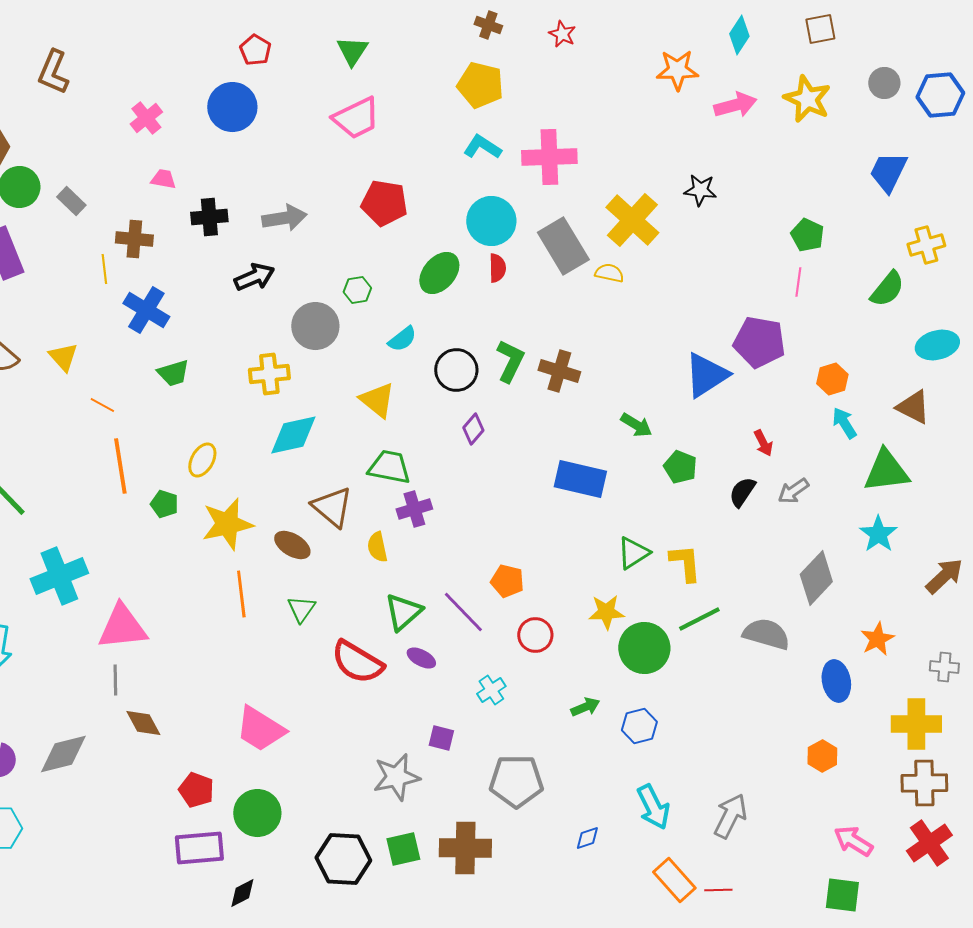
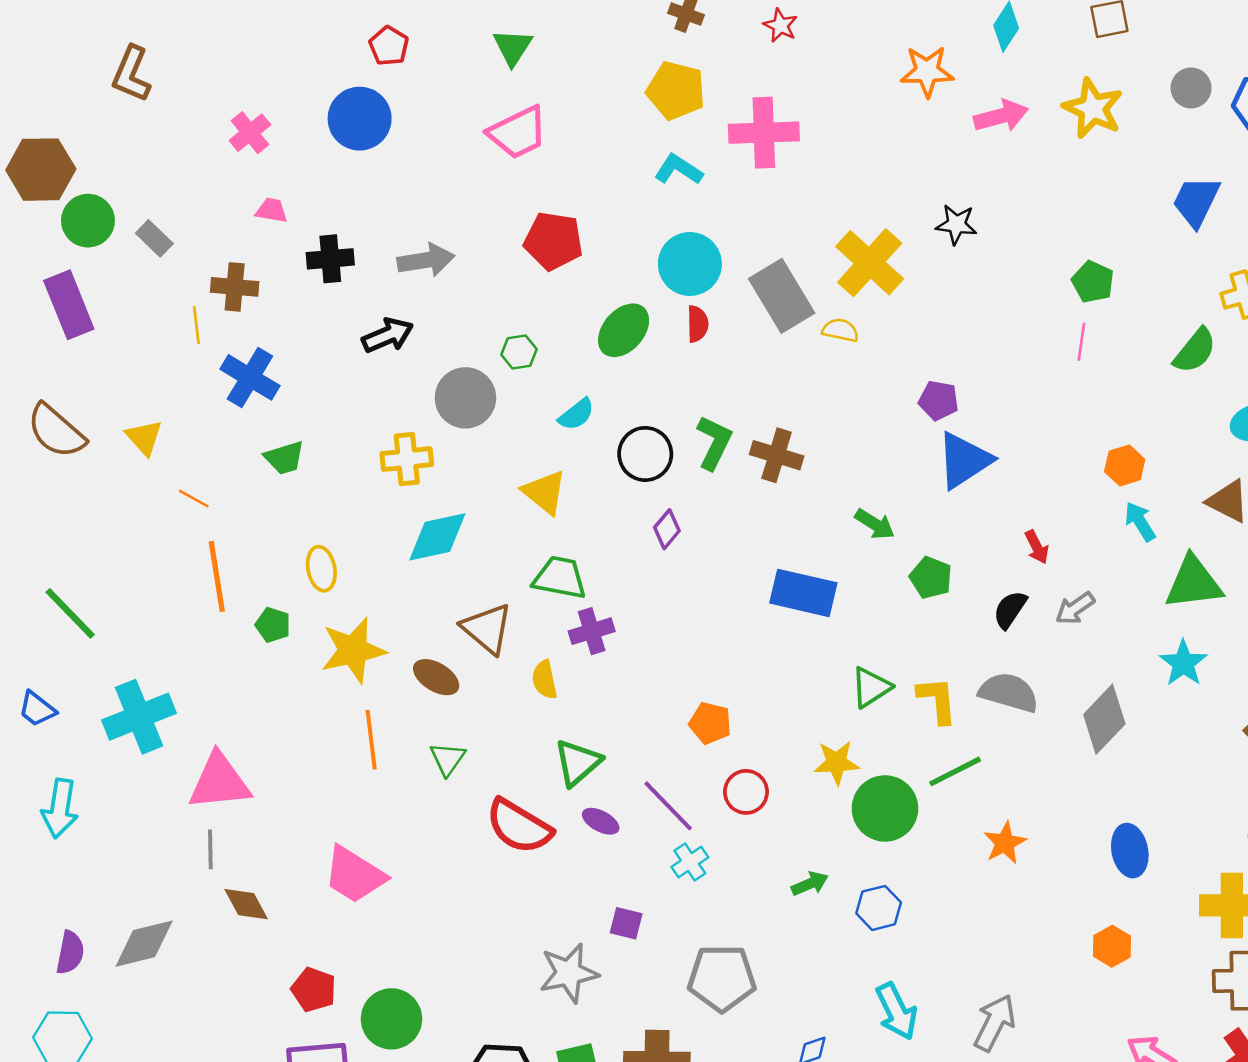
pink cross: (549, 157) -> (764, 133), moved
purple pentagon: (759, 342) -> (939, 400), moved, size x0.6
yellow ellipse: (202, 460) -> (321, 569), turned -40
purple line: (463, 612) -> (668, 806), moved
gray semicircle: (766, 634) -> (1009, 692), moved
orange star: (877, 639) -> (1005, 843), moved
pink trapezoid: (260, 729) -> (354, 875), moved

